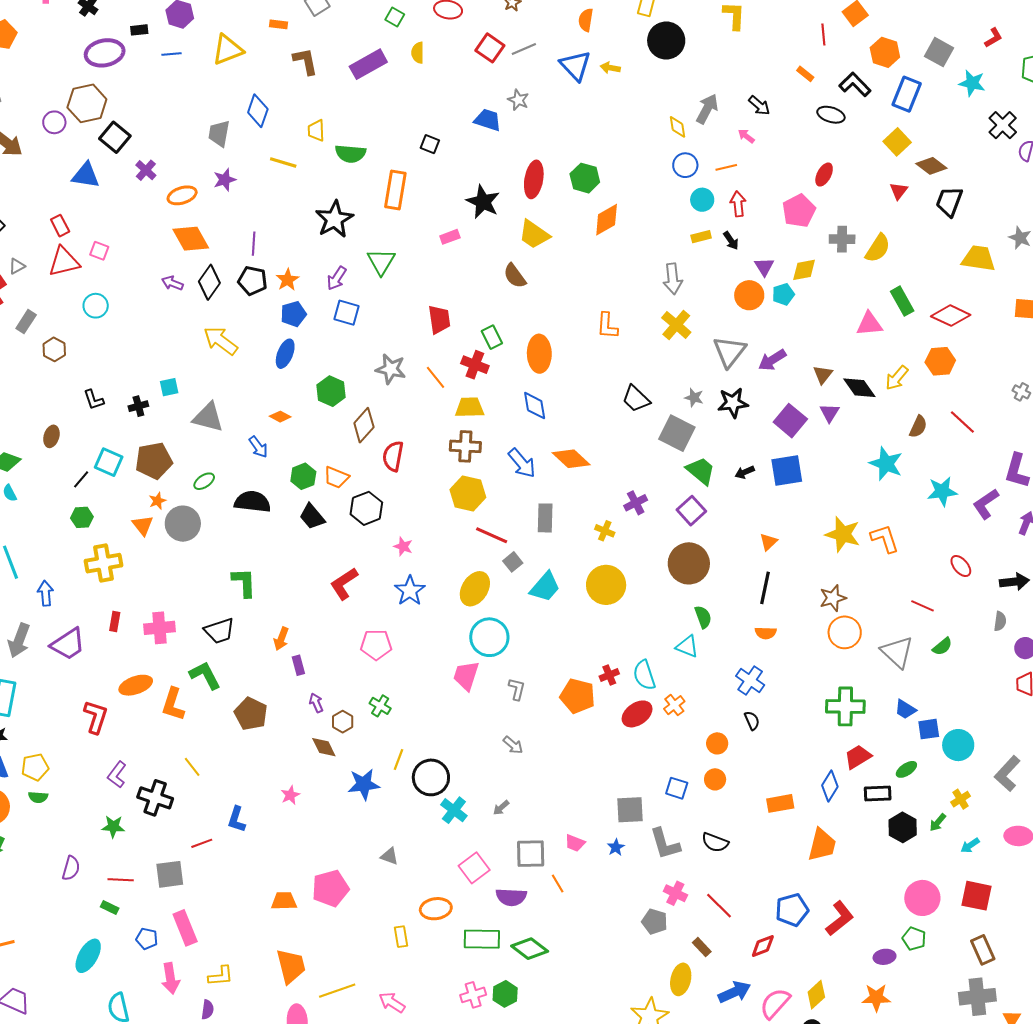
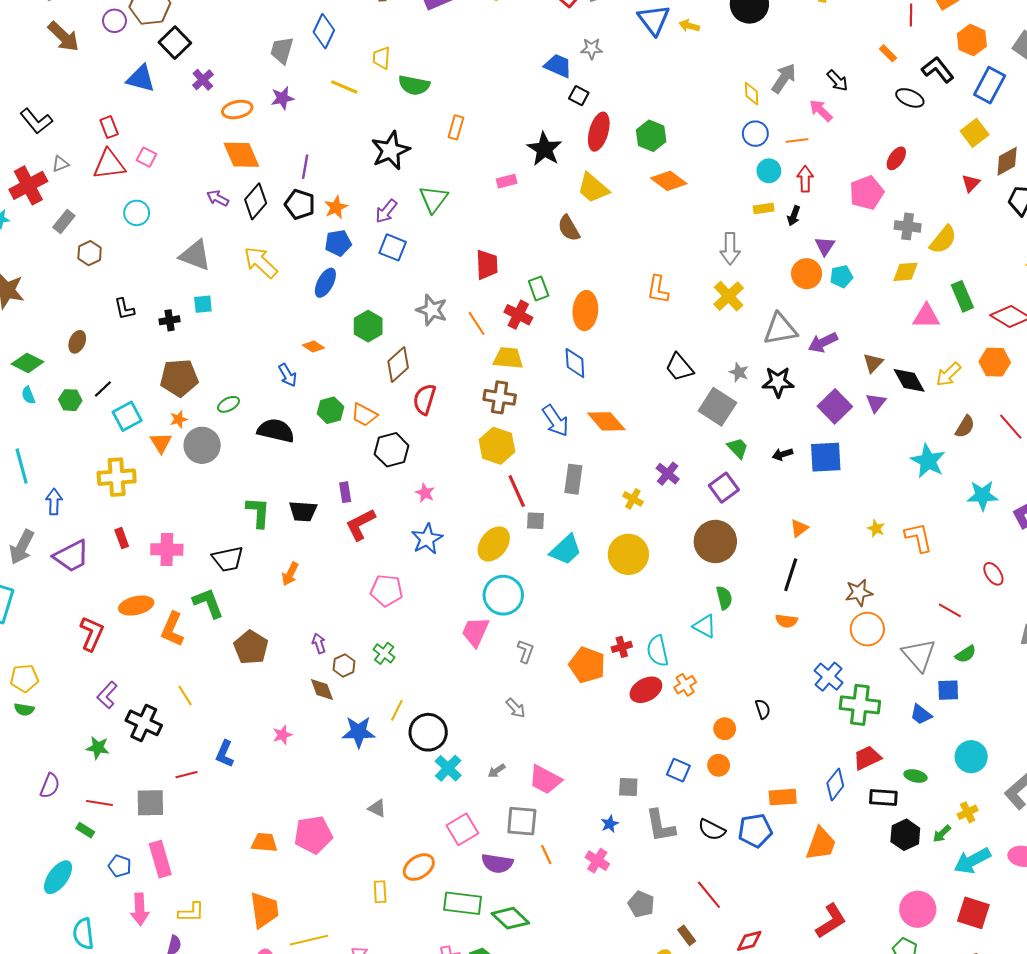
gray star: (518, 100) -> (592, 49), turned -30
pink arrow: (746, 136) -> (821, 111), size x1.4
black square: (430, 144) -> (579, 96), moved
brown diamond: (931, 166) -> (1007, 161), turned -72
orange rectangle: (395, 190) -> (456, 127), size x0.6
orange diamond: (607, 220) -> (669, 181), turned 60
black arrow: (731, 241) -> (794, 216), turned 48
yellow diamond: (804, 270) -> (905, 272), moved
gray triangle: (729, 352) -> (780, 329), turned 36
gray triangle: (208, 417) -> (195, 255), moved
cyan square: (109, 462) -> (127, 416), moved, turned 32
green trapezoid: (701, 471) -> (738, 448), size x0.7
purple cross: (636, 503) -> (668, 474), turned -30
green hexagon: (82, 517) -> (70, 400), moved
black trapezoid: (312, 517) -> (303, 511), moved, turned -52
yellow star: (843, 534) -> (876, 528), size x0.5
red line: (492, 535) -> (517, 491), turned 36
gray square: (513, 562) -> (535, 521), turned 36
red rectangle: (115, 621) -> (122, 538), turned -36
purple rectangle: (298, 665) -> (345, 492), moved
blue cross: (750, 680) -> (829, 677), moved
blue square: (929, 729) -> (948, 690), moved
green ellipse: (906, 769) -> (916, 776), turned 40
gray square: (630, 810) -> (628, 787), size x0.7
pink trapezoid: (575, 843) -> (545, 780), moved, size x1.6
cyan arrow: (970, 845) -> (972, 861), size x1.8
pink cross: (675, 893) -> (597, 861), moved
orange ellipse: (436, 909) -> (419, 867), turned -32
blue pentagon: (792, 910) -> (755, 831), moved

